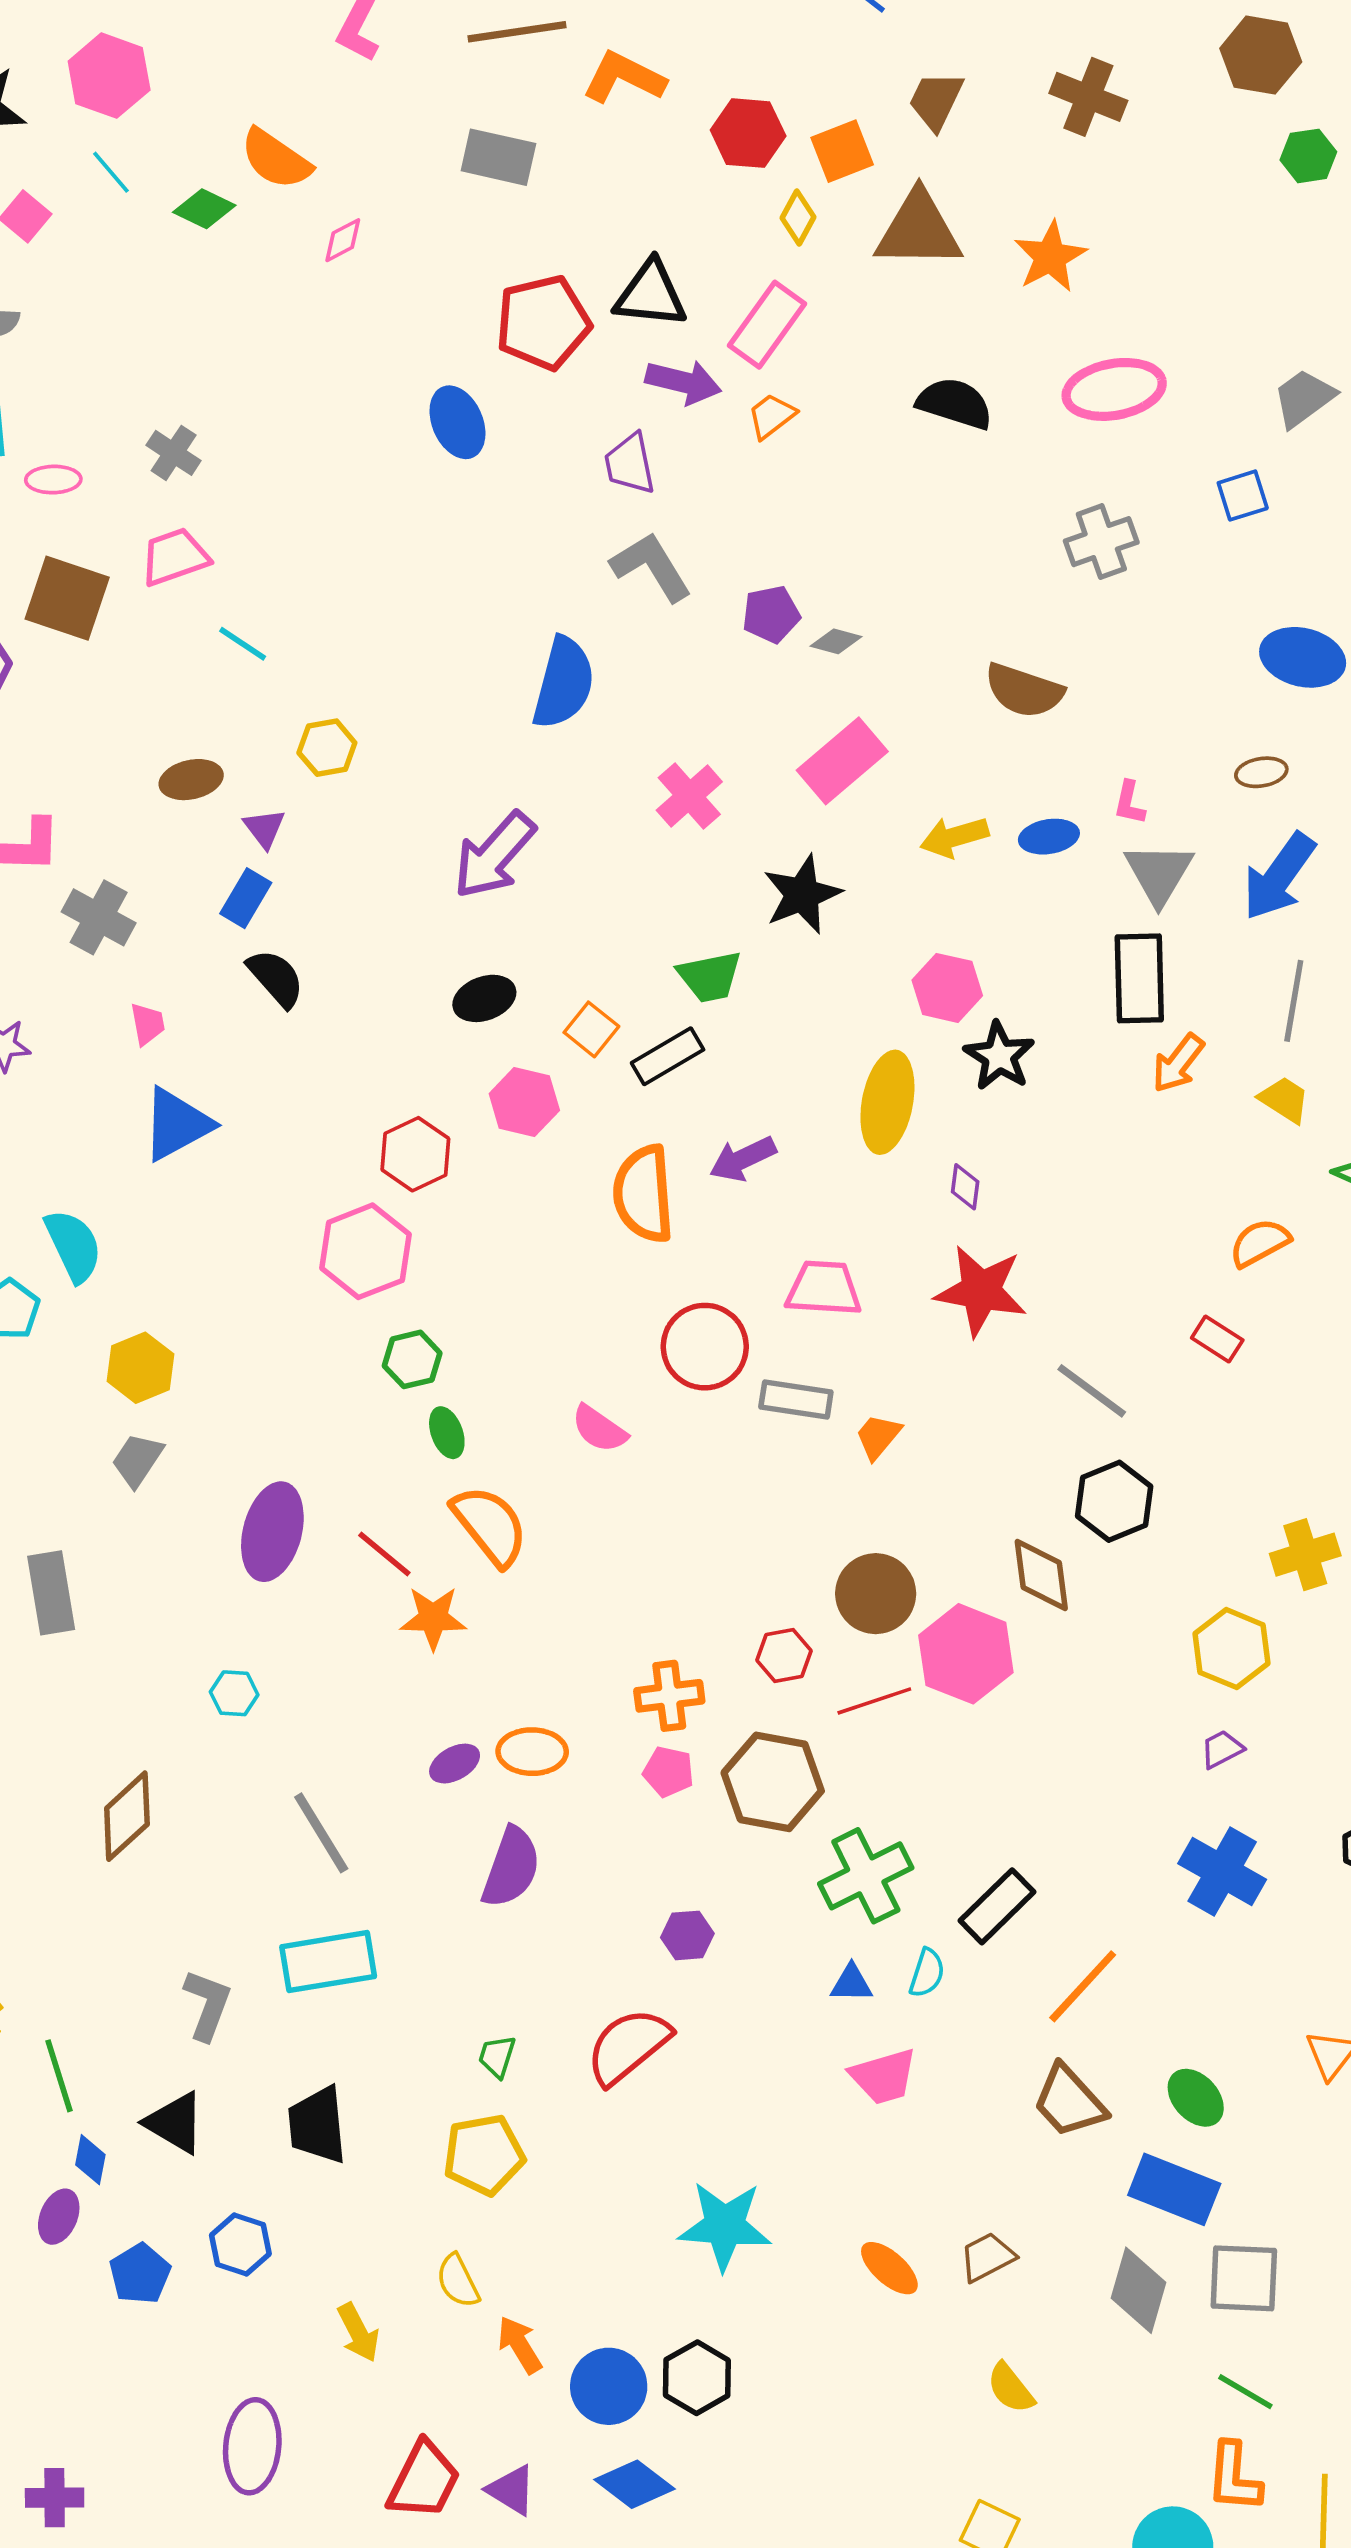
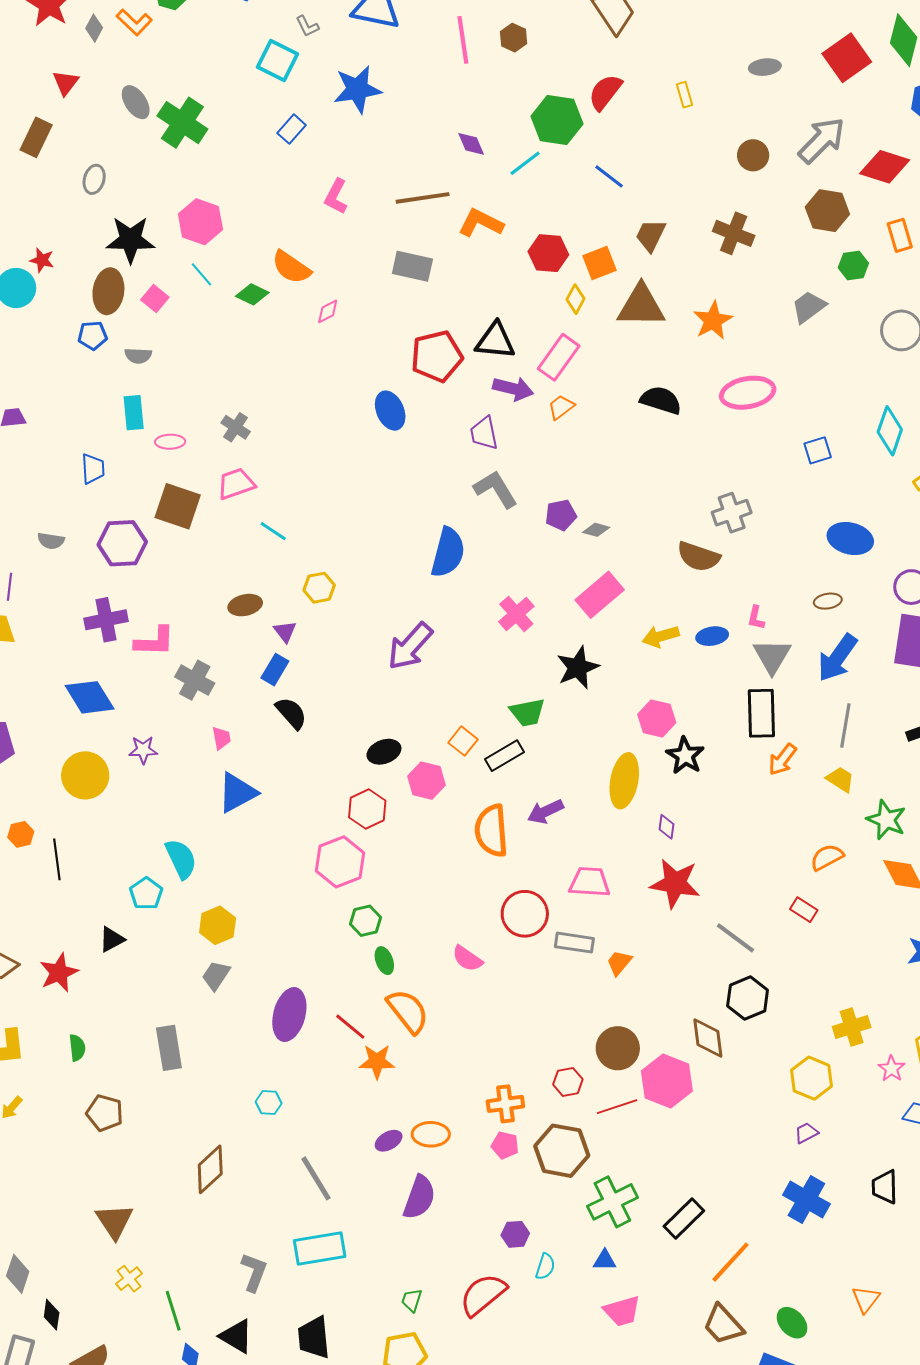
gray trapezoid: (1304, 398) -> (809, 307), moved
gray cross: (1101, 542) -> (732, 513), moved
black ellipse: (484, 998) -> (384, 752), moved
cyan semicircle: (927, 1973) -> (545, 1267), moved

